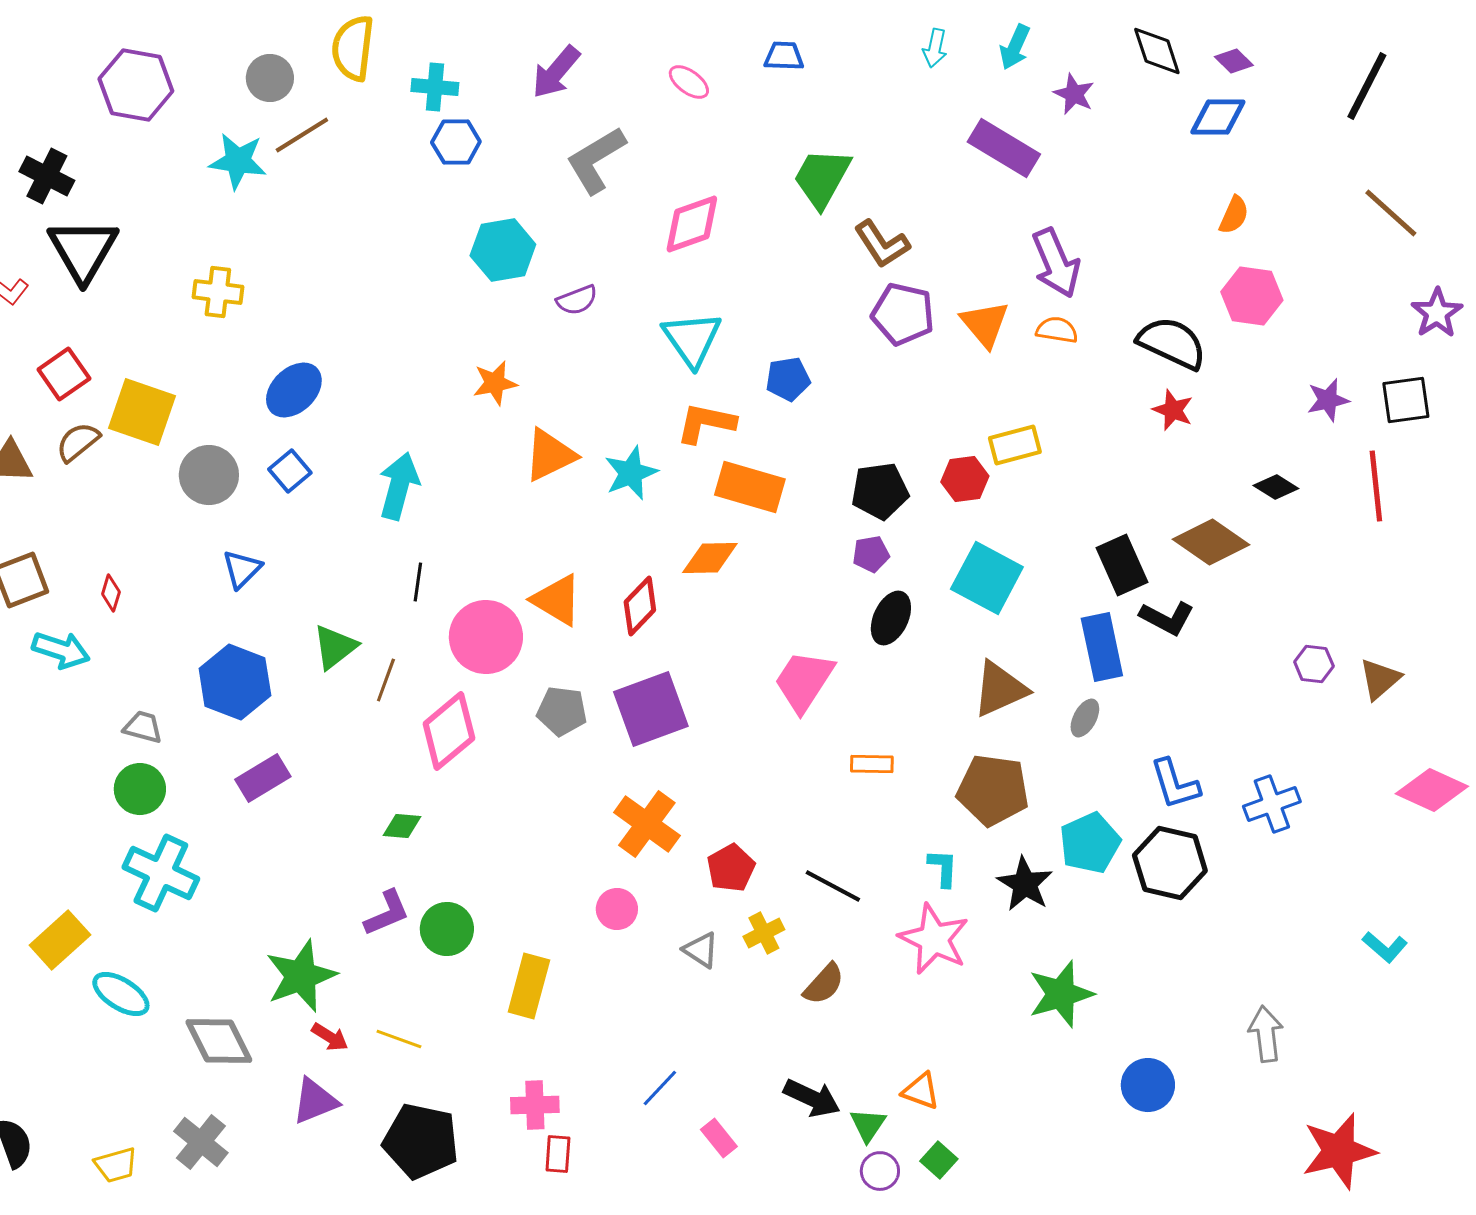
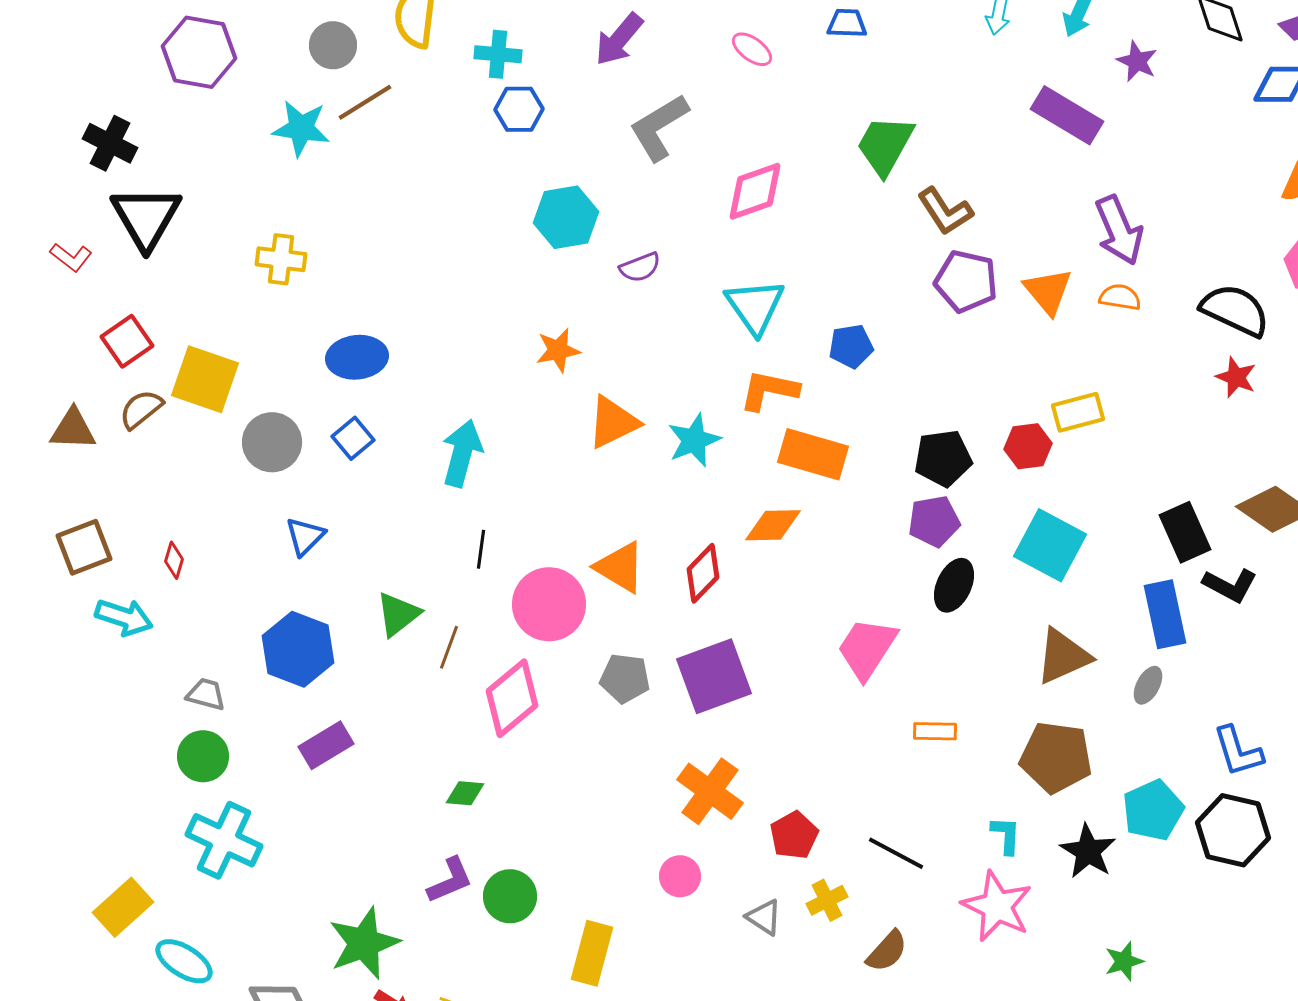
blue ellipse: (294, 390) -> (357, 357), turned 38
purple pentagon: (871, 554) -> (934, 521), size x1.4
green star: (1061, 994) -> (1124, 961), size x0.6

